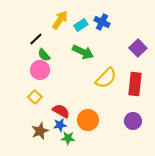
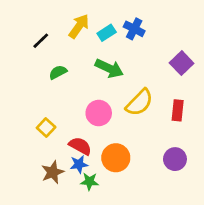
black line: (36, 39) -> (41, 41), moved
green semicircle: (44, 55) -> (58, 72), turned 104
pink circle: (40, 70) -> (99, 113), moved
red rectangle: (135, 84) -> (178, 110), size x0.7

